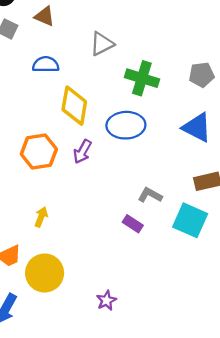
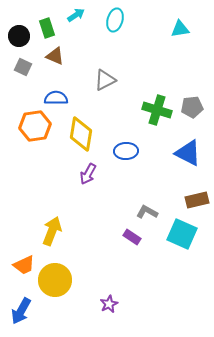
green cross: (142, 78) -> (157, 110), moved
blue ellipse: (126, 125) -> (126, 151), size x0.7
orange hexagon: (39, 152) -> (35, 126), moved
yellow arrow: (41, 217) -> (52, 231), size x1.6

